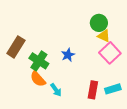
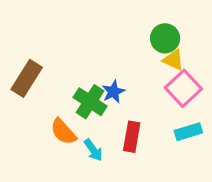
green cross: (39, 61) -> (90, 102), moved
cyan rectangle: (113, 89) -> (188, 132), moved
red rectangle: (93, 90) -> (132, 137), moved

